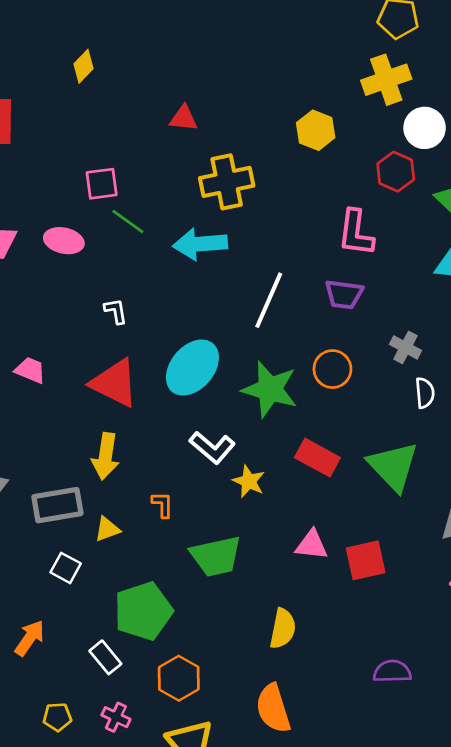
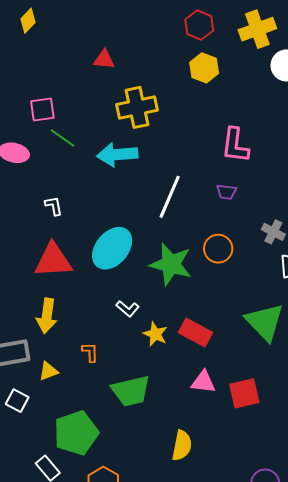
red hexagon: (396, 172) -> (199, 25), moved
purple trapezoid: (344, 294) -> (226, 192), size x0.7
red triangle: (115, 383) -> (53, 260), turned -30
white L-shape: (212, 447) -> (128, 309), size x0.7
red rectangle: (317, 458) -> (195, 333), moved

